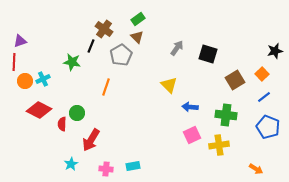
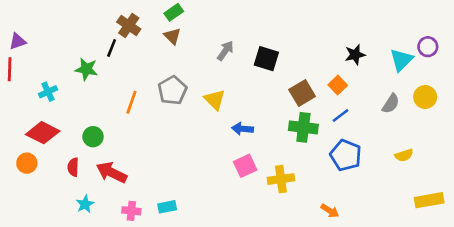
gray pentagon: (121, 55) -> (172, 90), moved
orange circle: (25, 81) -> (27, 163), moved
green cross: (226, 115) -> (303, 127), moved
red semicircle: (62, 124) -> (73, 167), moved
red arrow: (91, 140) -> (112, 172), turned 85

